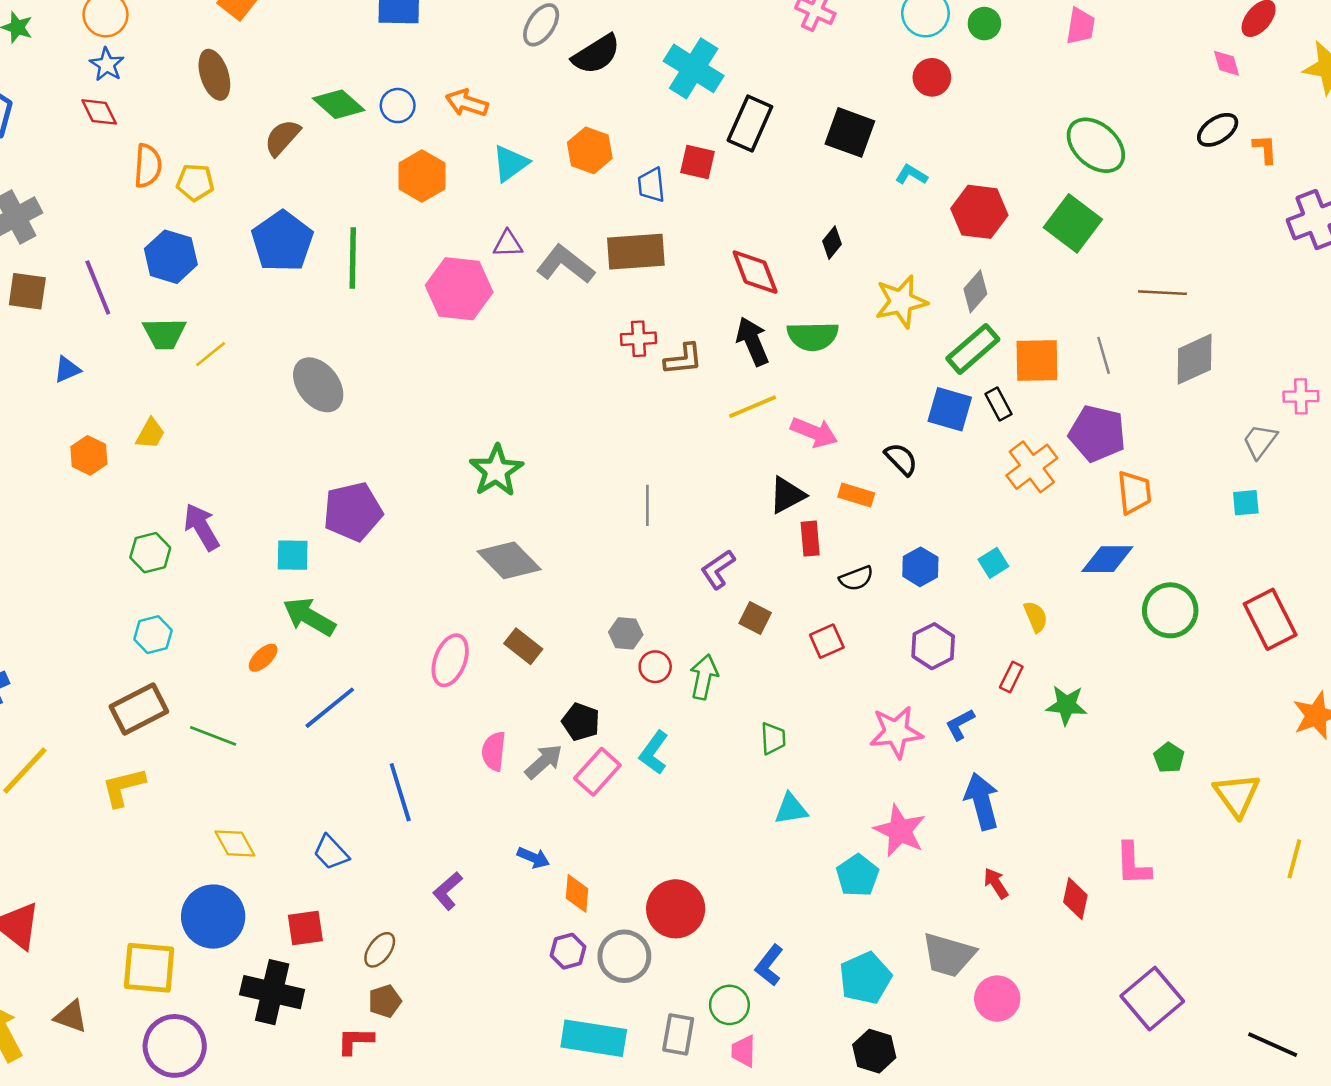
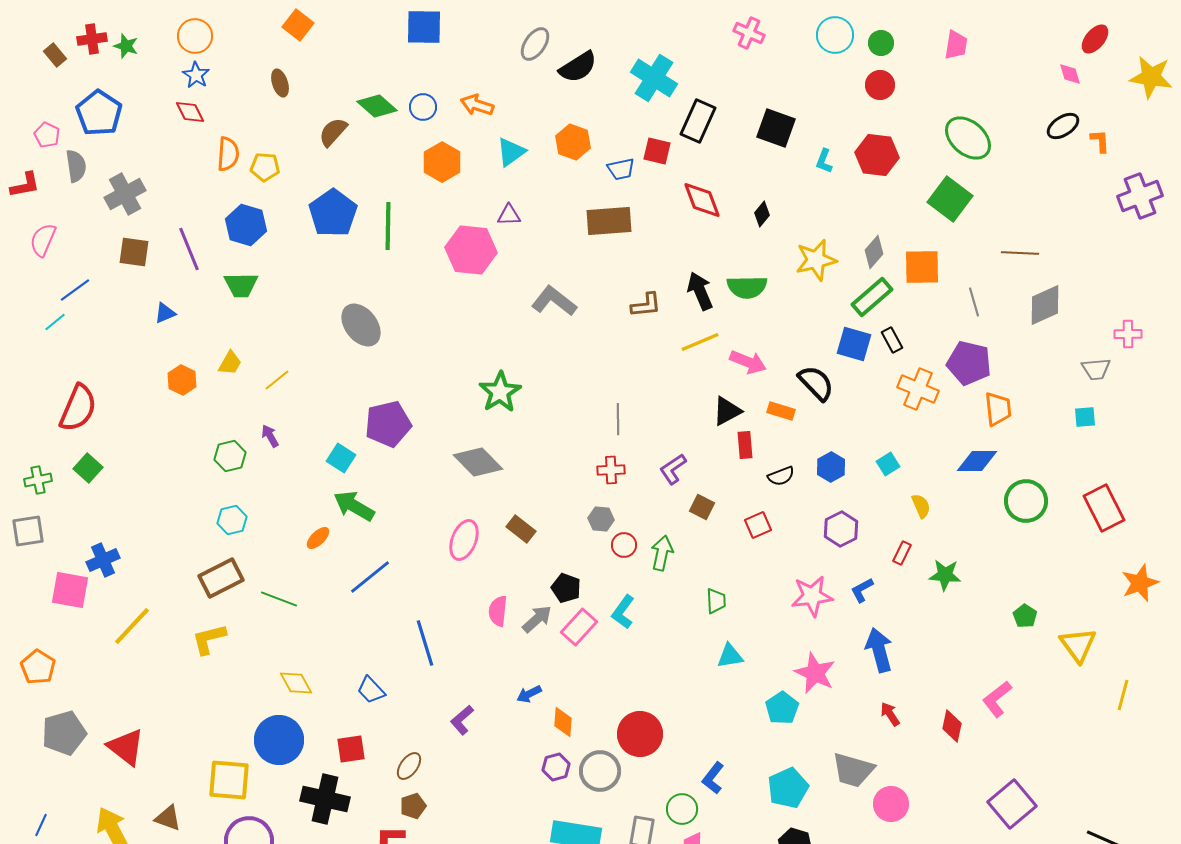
brown ellipse: (214, 75) -> (280, 83), size x0.7
red circle: (932, 77) -> (880, 85), moved
cyan L-shape: (911, 175) -> (824, 161), turned -100
blue trapezoid: (651, 185) -> (621, 169), turned -96
red hexagon: (979, 212) -> (877, 155), moved
gray L-shape: (565, 264) -> (554, 301), moved
red diamond: (755, 272) -> (702, 200), moved
red cross: (638, 339) -> (611, 470), moved
yellow line: (211, 354) -> (277, 380), moved
orange square: (1037, 360) -> (922, 267), moved
gray trapezoid: (1260, 441) -> (1096, 369), turned -132
black semicircle: (901, 459) -> (816, 383), size x1.4
orange cross: (1032, 467) -> (918, 389), turned -30
purple arrow: (202, 527) -> (270, 436), size x0.6
cyan square: (293, 555) -> (341, 458), turned 32
gray diamond: (509, 560) -> (478, 462), moved
blue arrow: (533, 858) -> (529, 694), turned 130
pink L-shape: (1133, 864) -> (997, 699), turned 54

